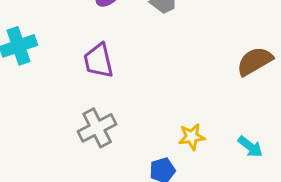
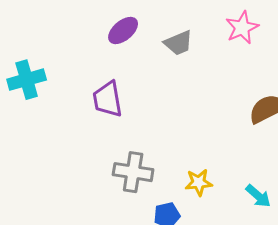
gray cross: (97, 128) -> (133, 172), moved, turned 33

